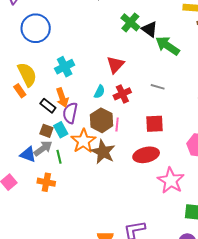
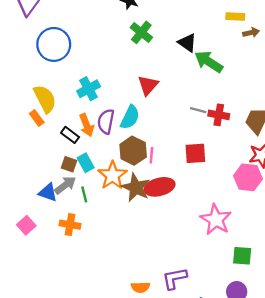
green cross: (130, 22) -> (141, 32), moved
cyan semicircle: (99, 92) -> (130, 117), size x1.5
red cross: (122, 94) -> (219, 115), moved, turned 36
purple semicircle: (70, 113) -> (106, 121), moved
red ellipse: (146, 155) -> (159, 187), moved

